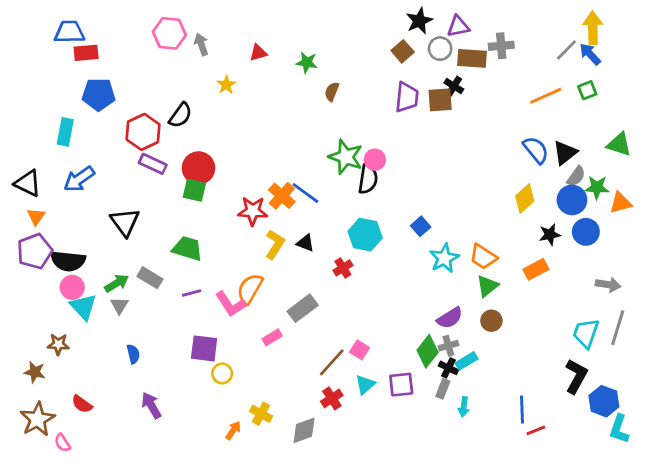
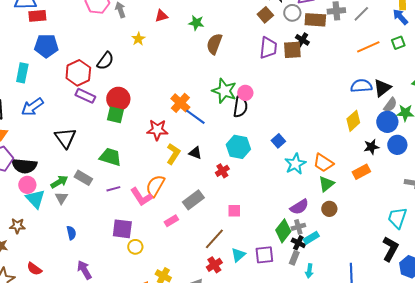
gray line: (566, 50) -> (361, 14), moved
brown semicircle: (332, 92) -> (214, 44), size x1.5
blue semicircle: (536, 150) -> (361, 86), turned -55
orange cross: (282, 196) -> (180, 103), moved
pink square: (360, 350) -> (234, 211), moved, turned -32

